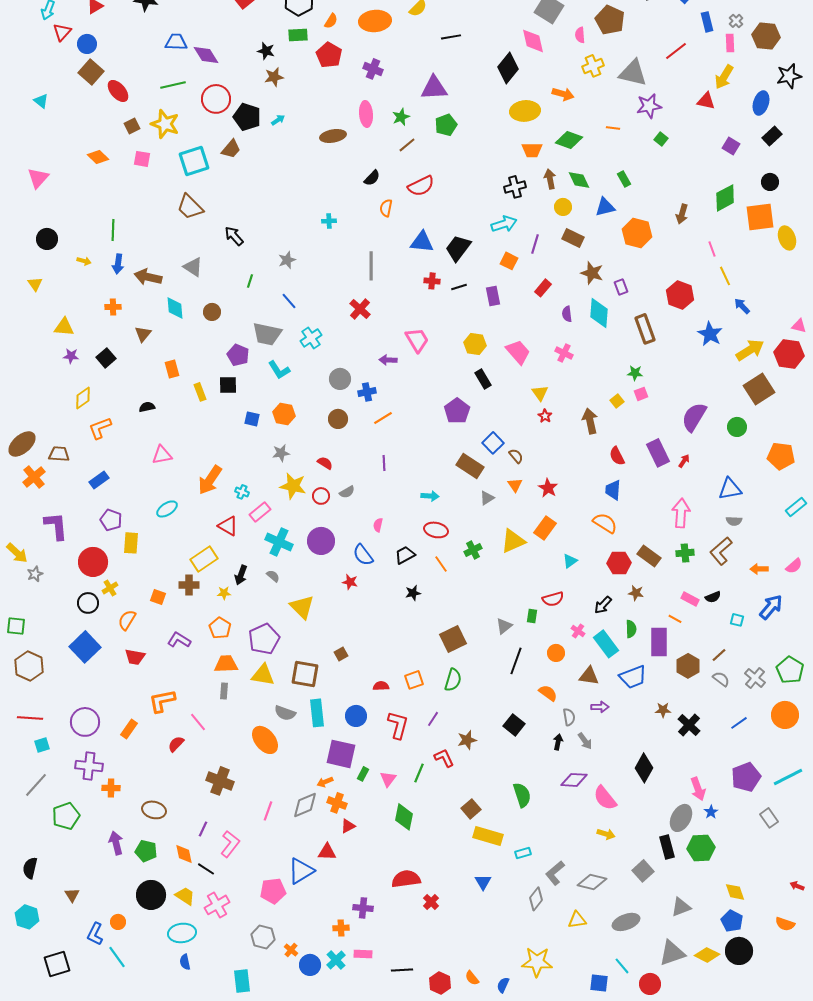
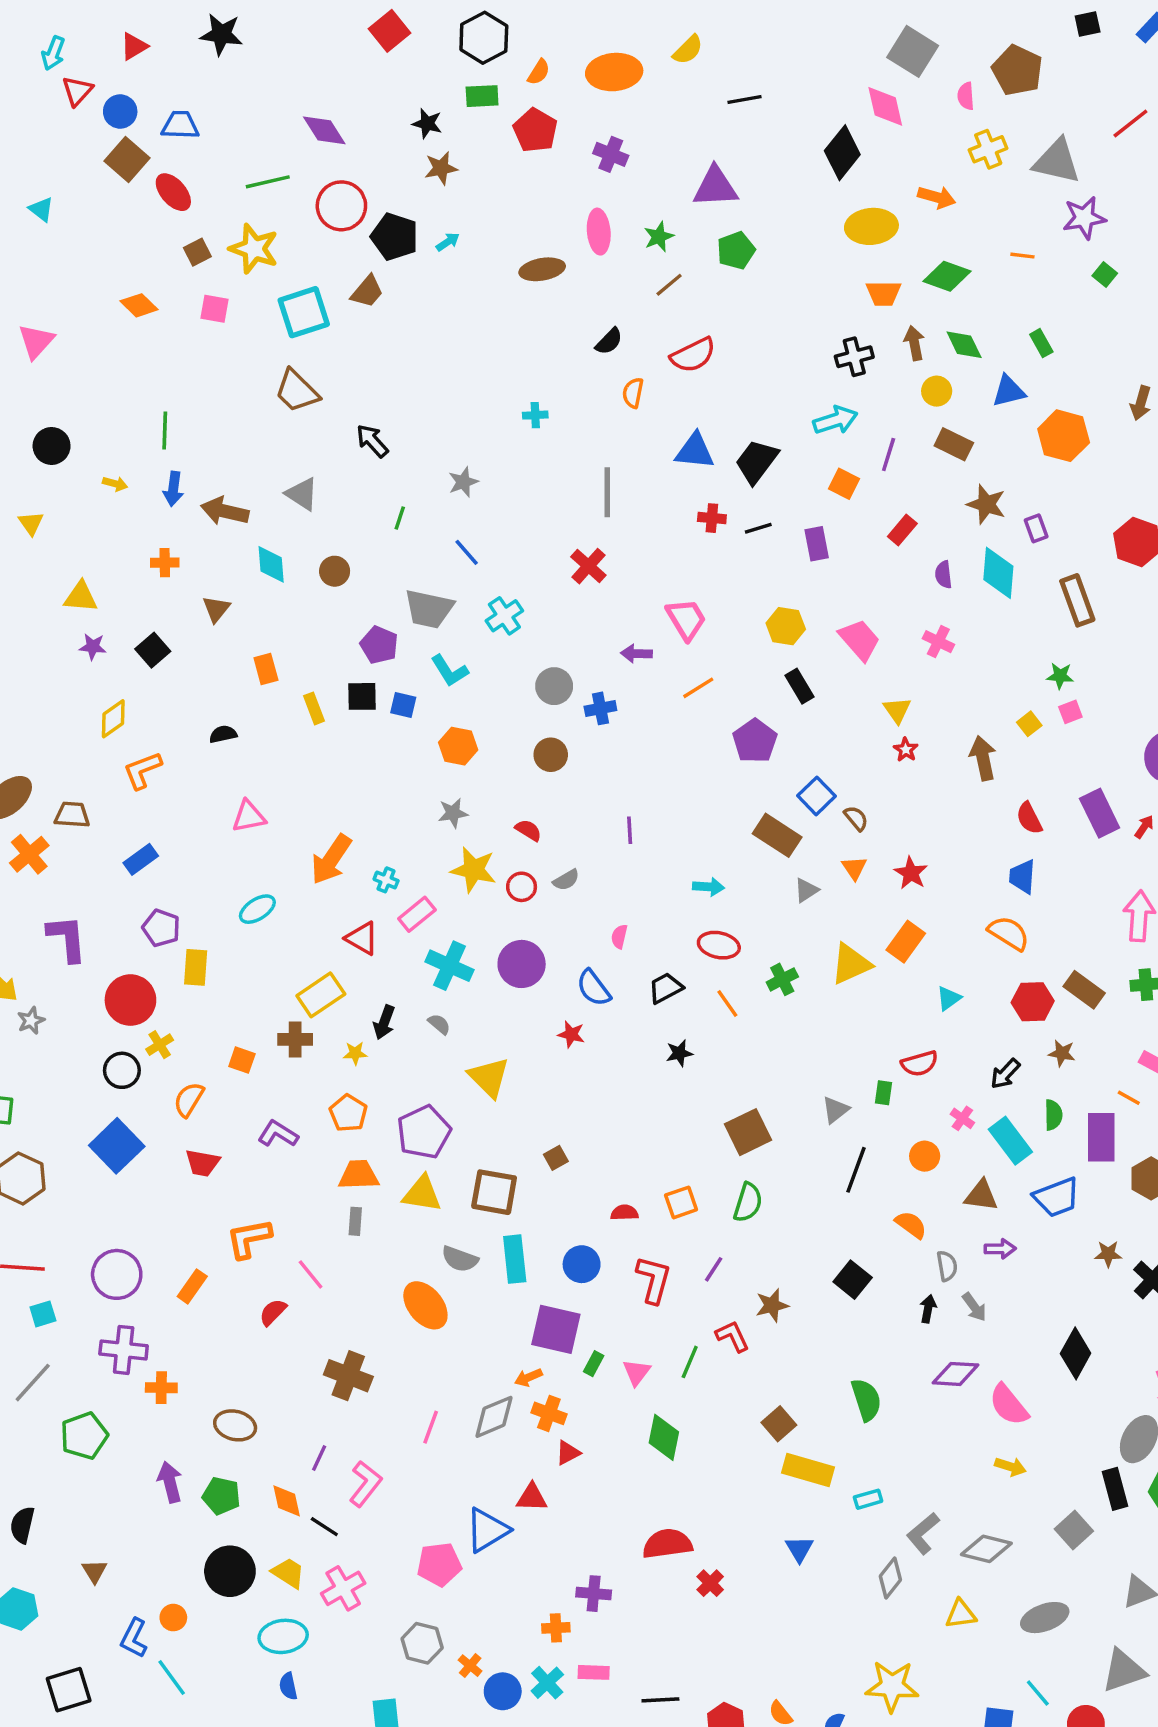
blue trapezoid: (176, 42) -> (180, 125), moved
orange line: (383, 418) -> (698, 688), moved
blue square: (252, 419) -> (403, 705), moved

